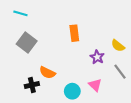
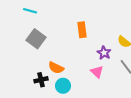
pink triangle: (95, 85) -> (97, 72), moved
cyan circle: (72, 91) -> (63, 86), moved

